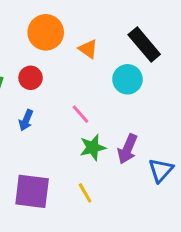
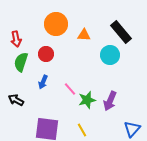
orange triangle: (88, 49) -> (84, 35), turned -32
pink line: (81, 114) -> (70, 89), moved
blue triangle: (161, 170) -> (132, 129), moved

